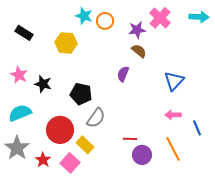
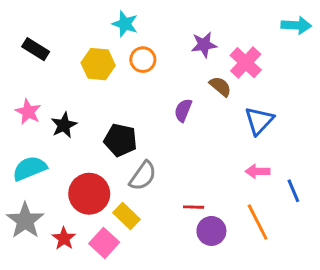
pink cross: (160, 18) -> (246, 63), moved
orange circle: (105, 21) -> (143, 60), moved
brown semicircle: (139, 51) -> (220, 86), moved
black star: (43, 84) -> (64, 125), turned 30

